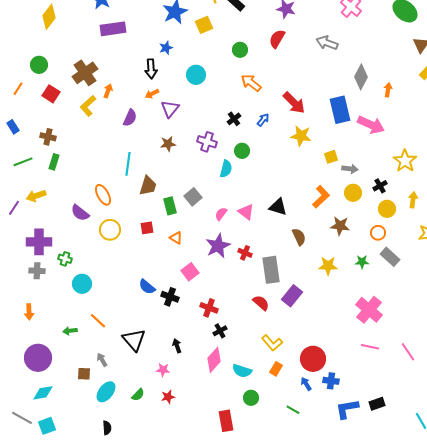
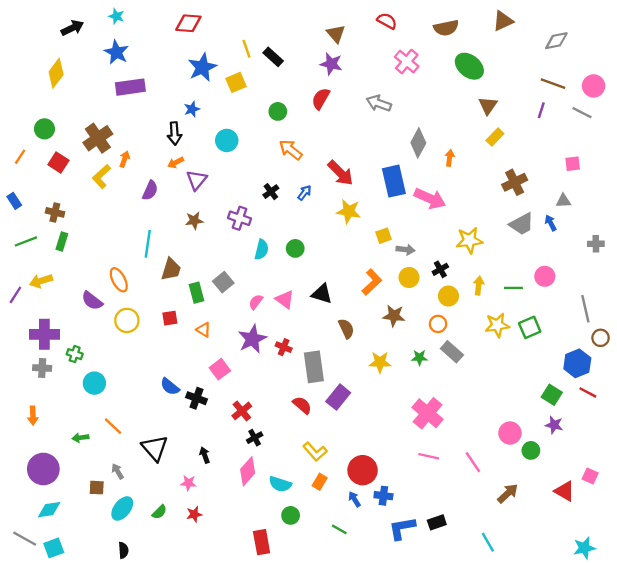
green circle: (242, 151) -> (295, 248), moved
yellow star: (405, 161) -> (469, 240), turned 30
red cross: (209, 308) -> (242, 411), turned 30

